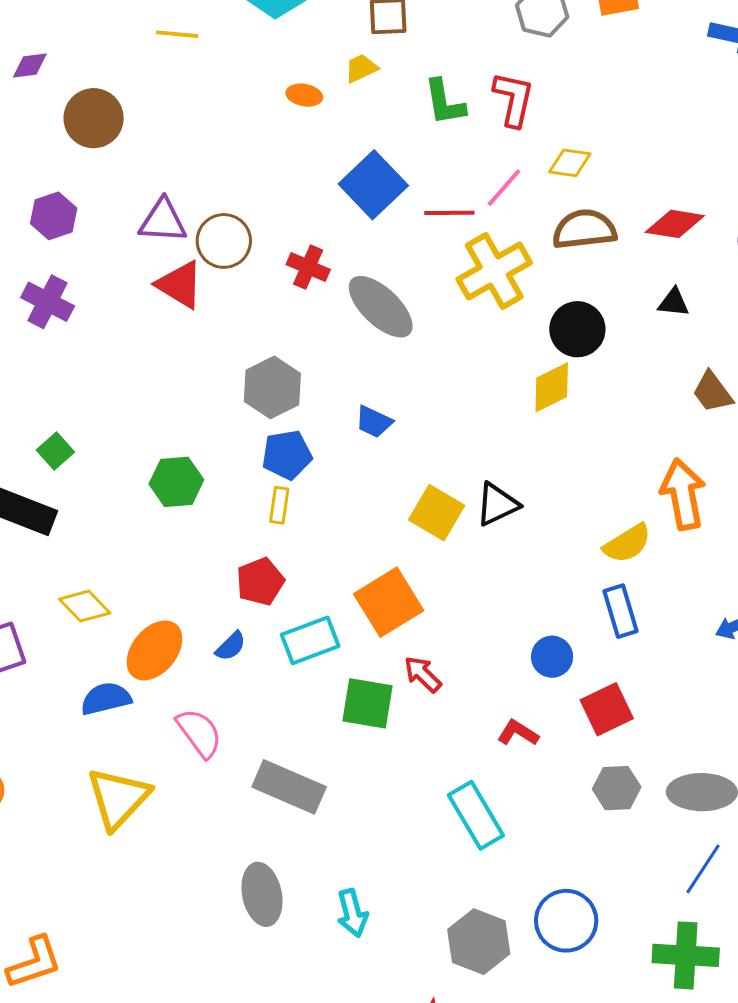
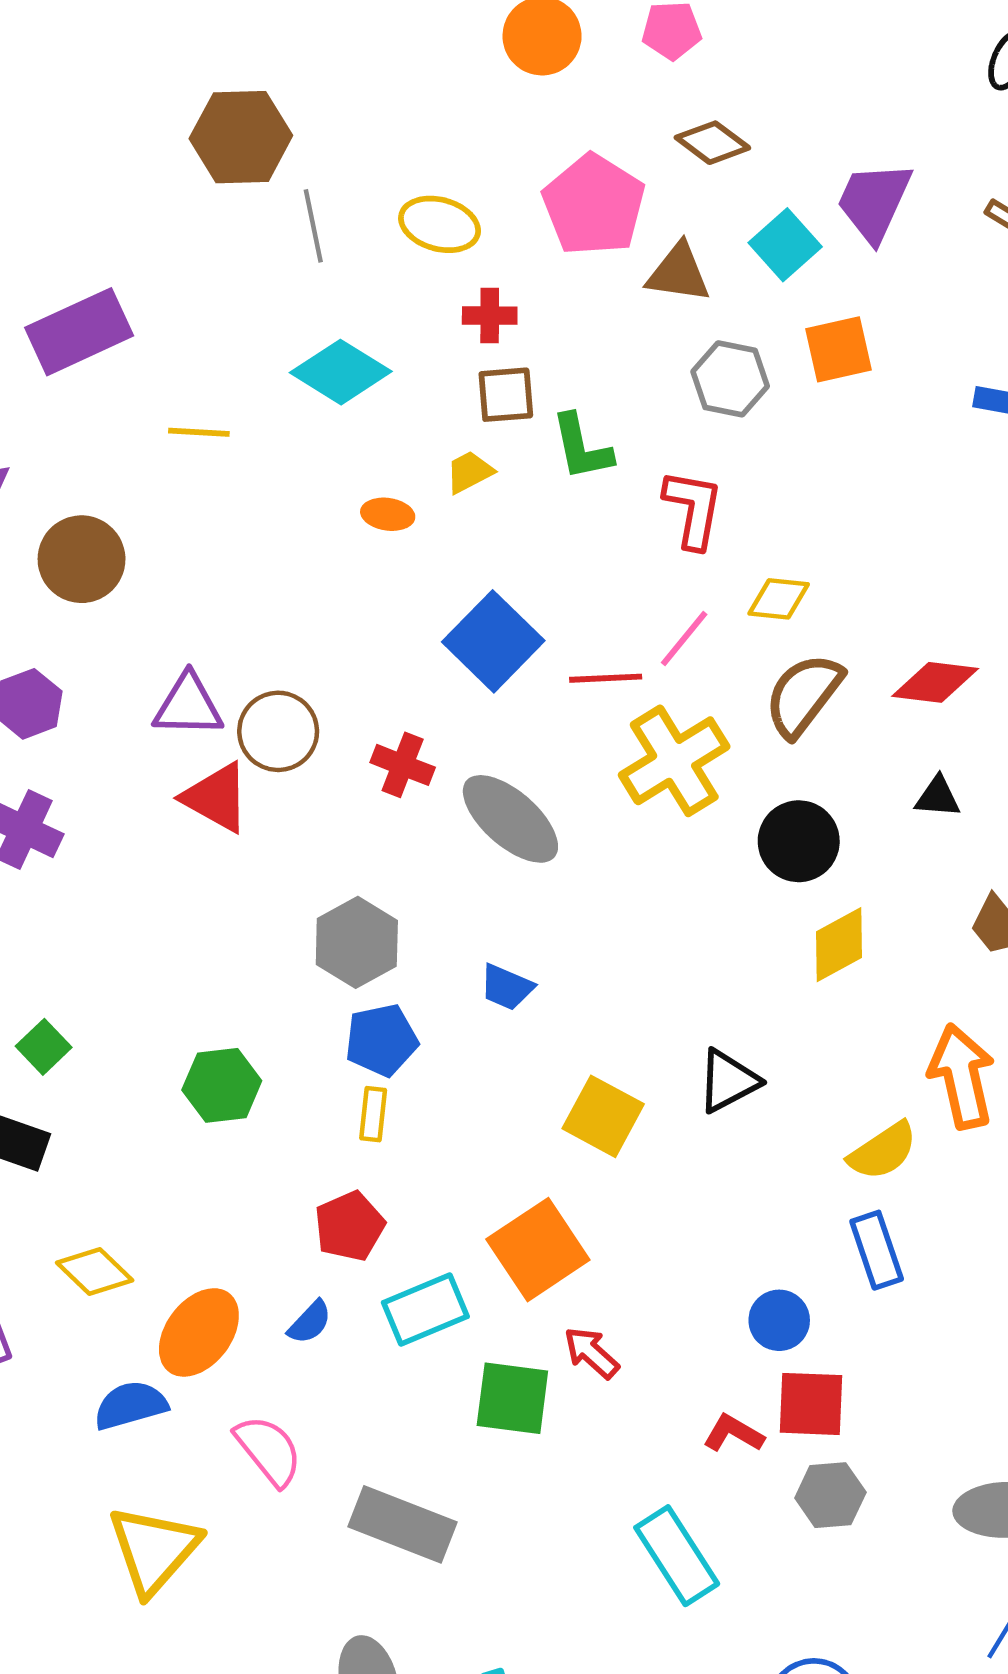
green L-shape: (445, 102) -> (582, 447), moved
brown semicircle: (584, 229) -> (803, 695), turned -44
yellow diamond: (552, 387) -> (839, 945), moved
black triangle: (497, 504) -> (728, 1081), moved
red square: (607, 709) -> (811, 1404), moved, turned 30
gray hexagon: (617, 788) -> (830, 1495), moved

